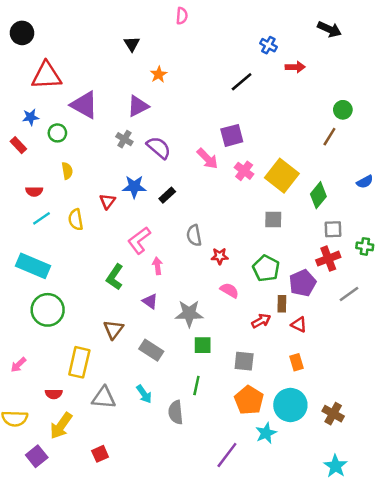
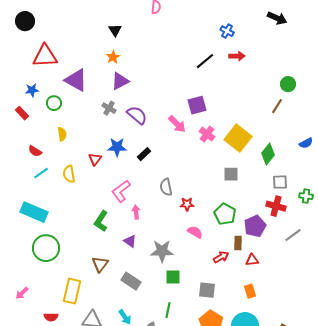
red arrow: (295, 67) -> (237, 56), moved
orange star: (159, 74) -> (113, 57), moved
red semicircle: (34, 192) -> (35, 151), turned 32
red cross: (328, 259) -> (276, 206), turned 36
red triangle: (299, 324) -> (252, 260), turned -32

